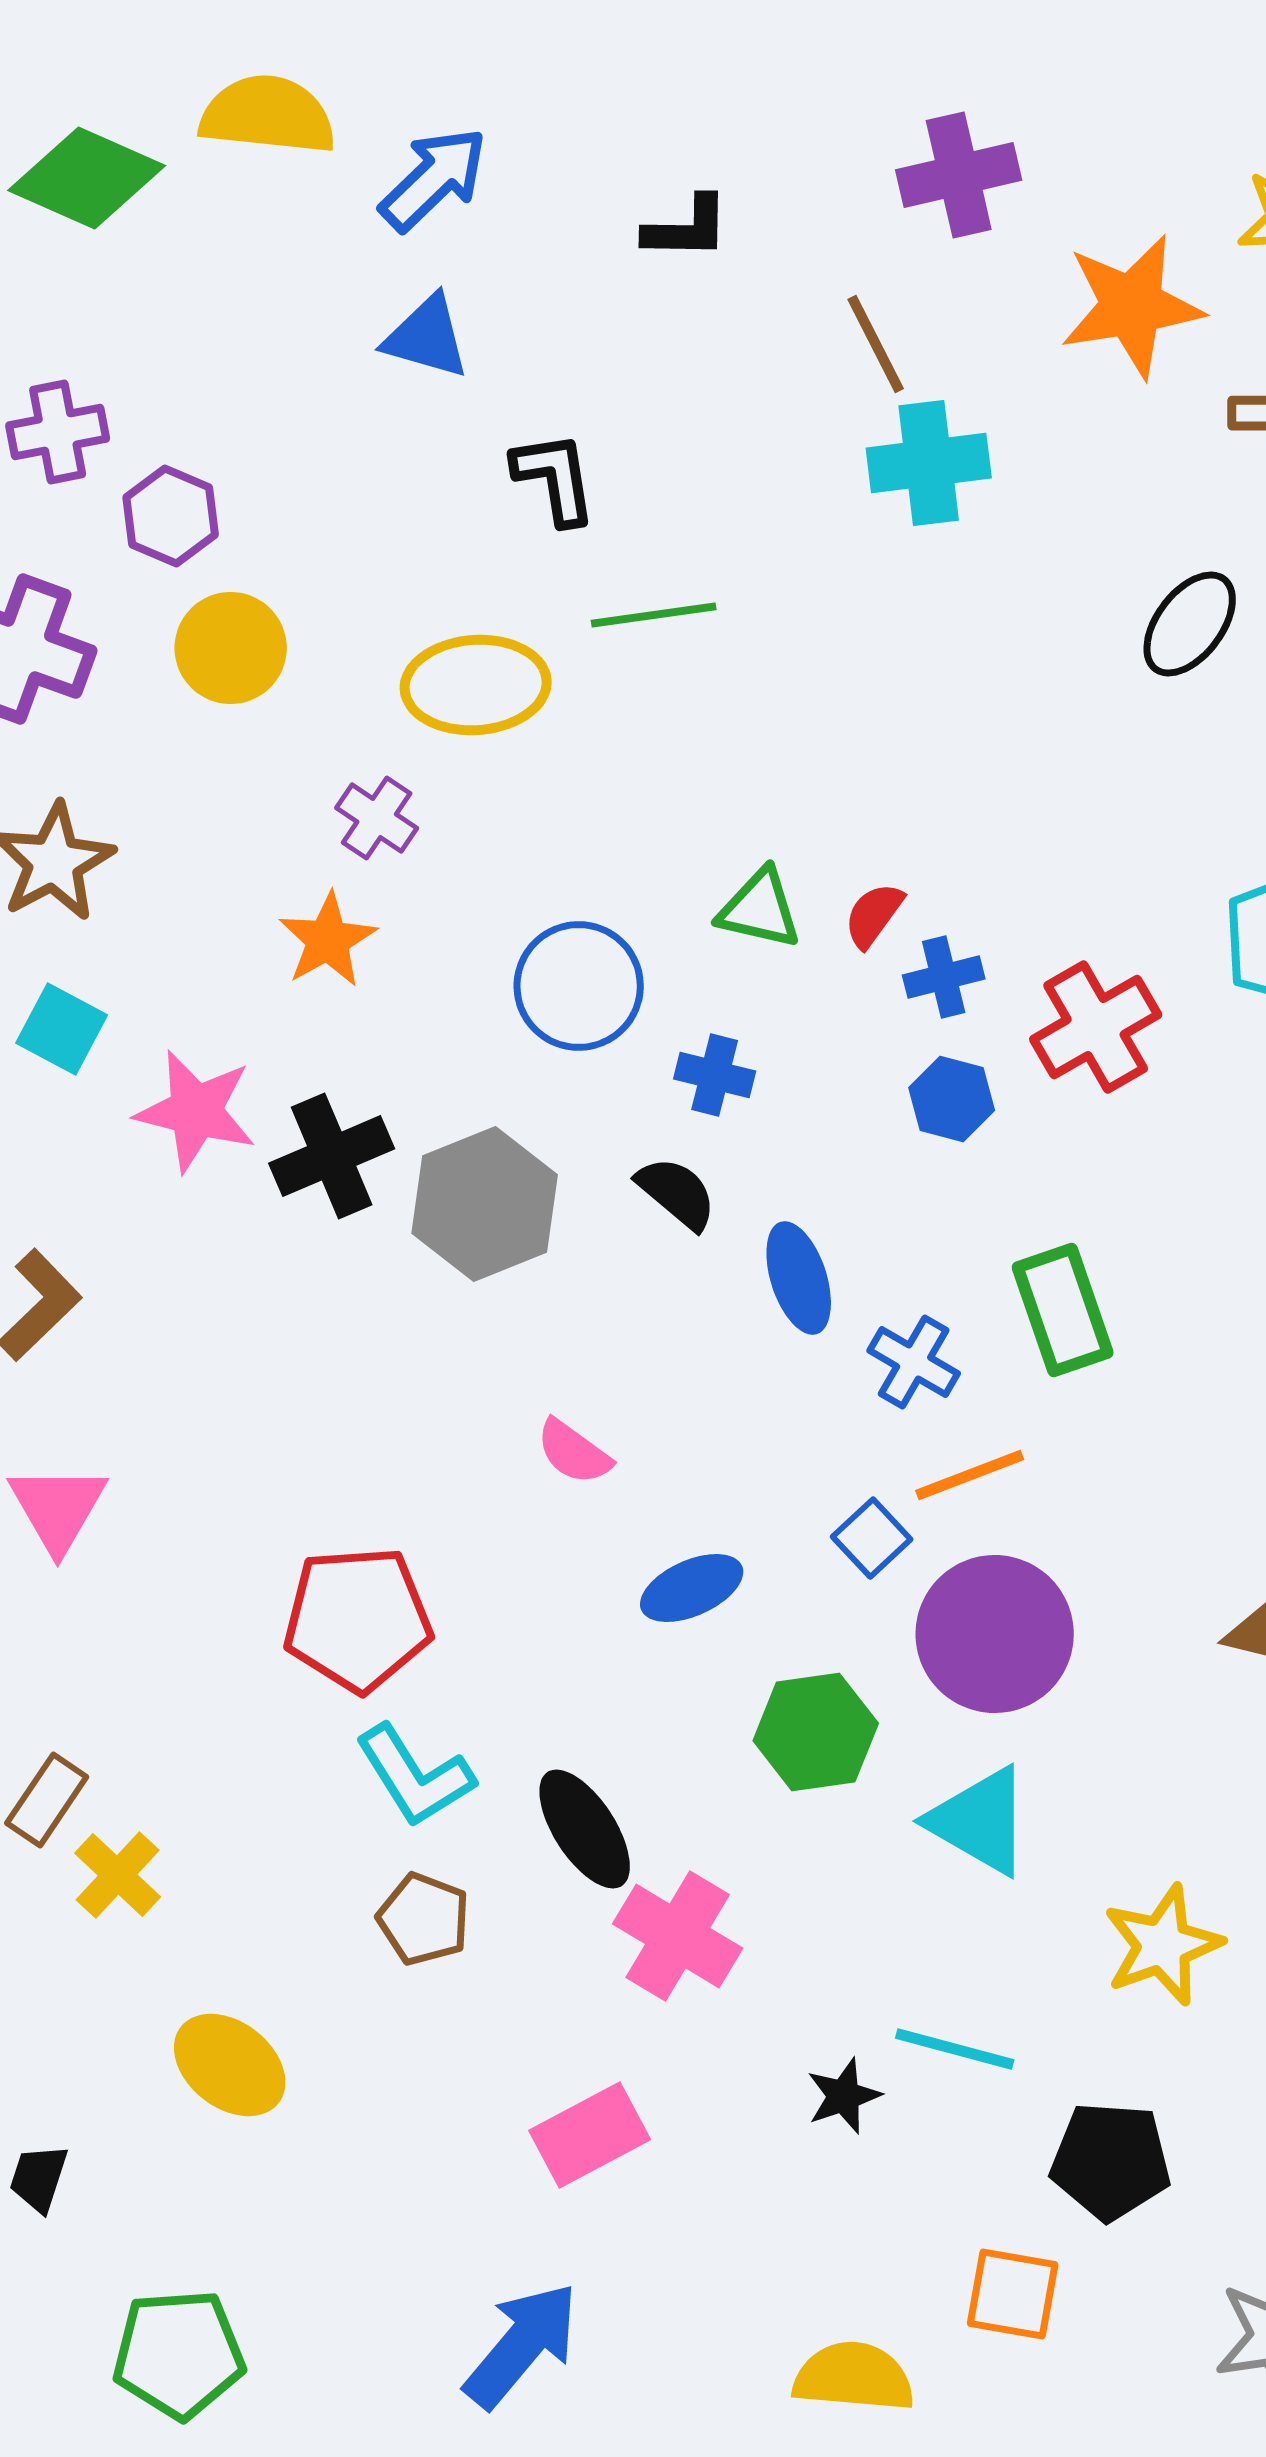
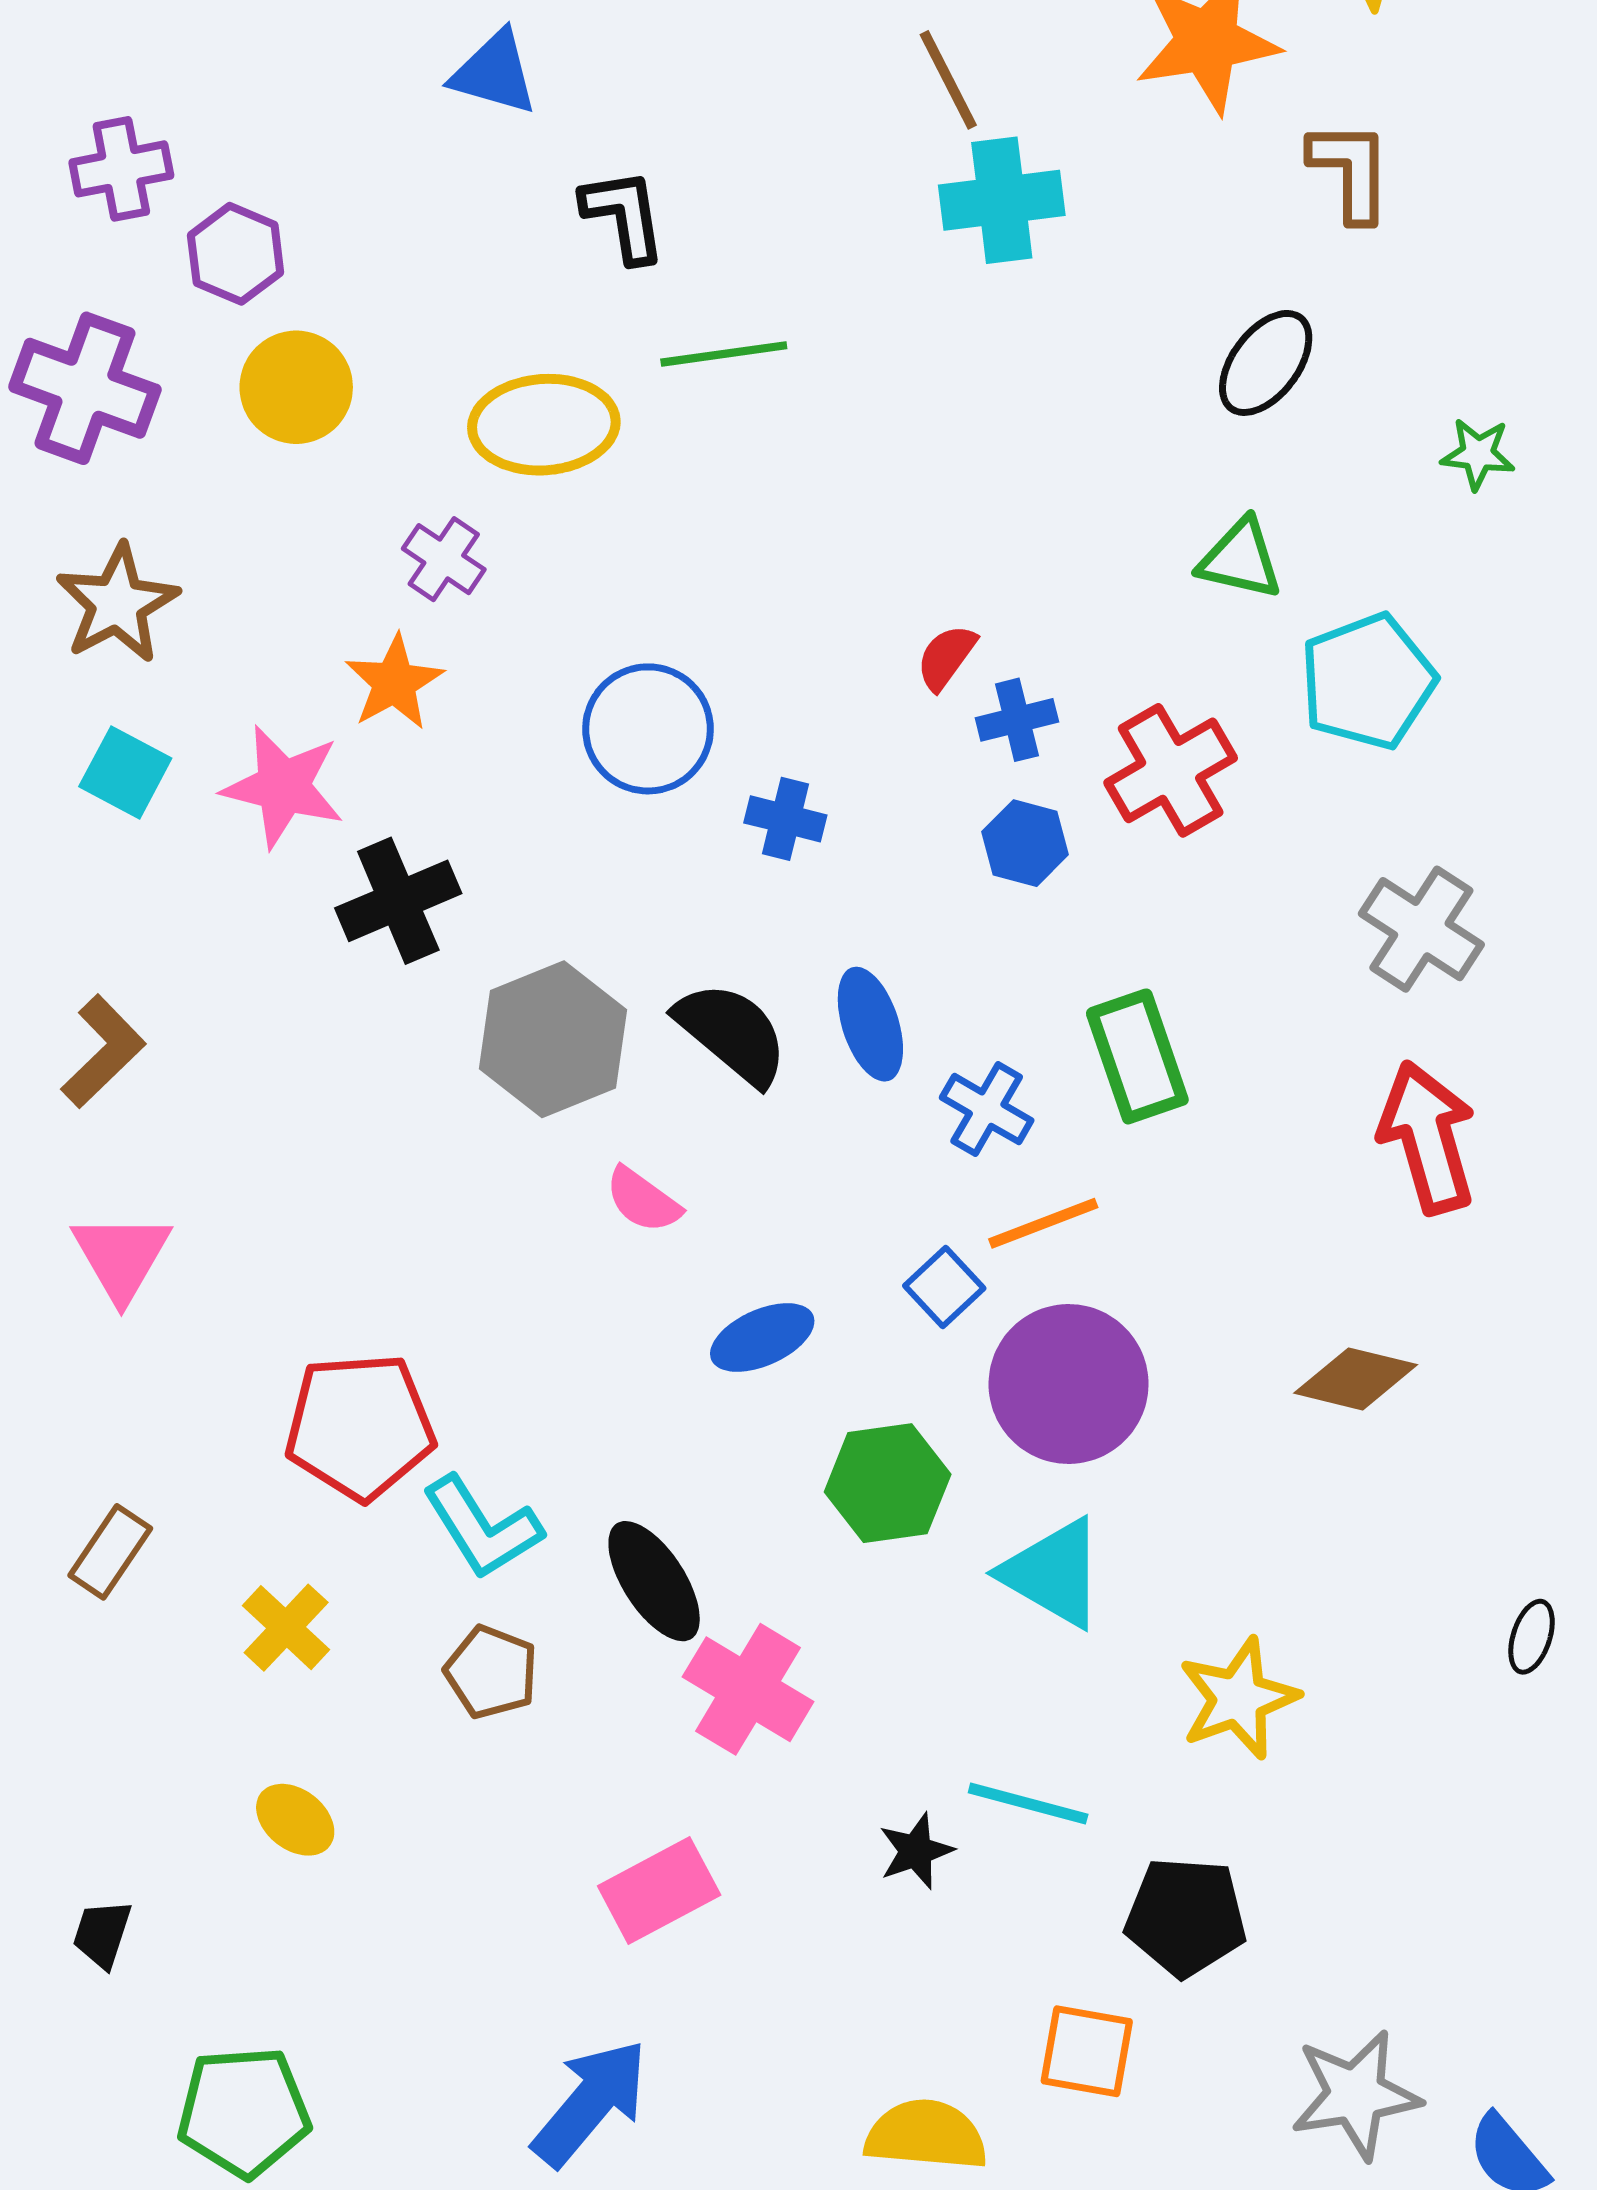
green triangle: (760, 909) -> (1240, 559), moved
pink star: (196, 1111) -> (283, 787), moved
black semicircle: (677, 1193) -> (732, 1033), moved, size x1.4
gray hexagon: (485, 1204) -> (553, 1039), moved
red pentagon: (358, 1619) -> (360, 1426), moved
yellow cross: (118, 1875) -> (286, 1628), moved
yellow ellipse: (230, 2065) -> (295, 1820), size x0.7

